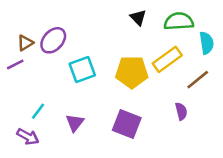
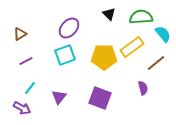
purple ellipse: (53, 40) -> (69, 28), moved
cyan semicircle: (207, 43) -> (163, 34), turned -30
purple line: (15, 64) -> (26, 61), moved

